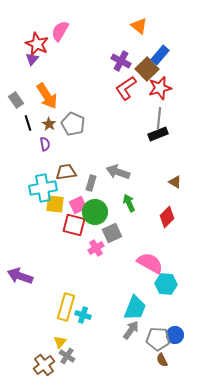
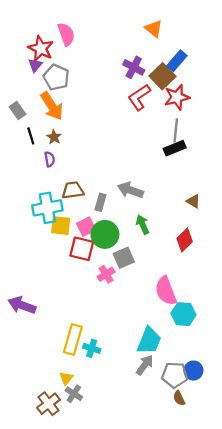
pink semicircle: (60, 31) -> (66, 34), turned 130
gray pentagon: (73, 124) -> (56, 77), moved
pink semicircle: (150, 263) -> (166, 291), turned -140

